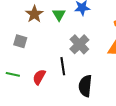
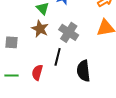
brown star: (34, 14) -> (40, 29), moved
black line: (63, 66) -> (58, 57), turned 36

